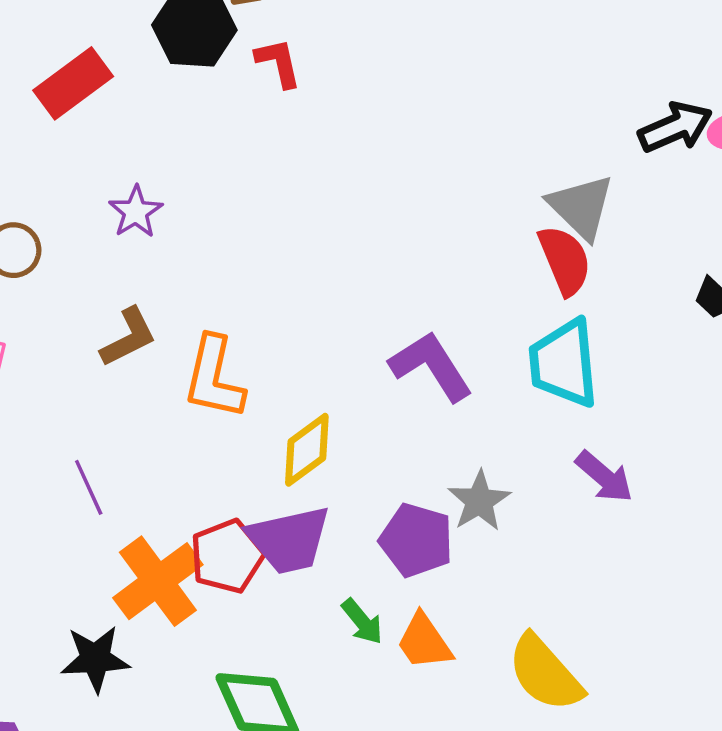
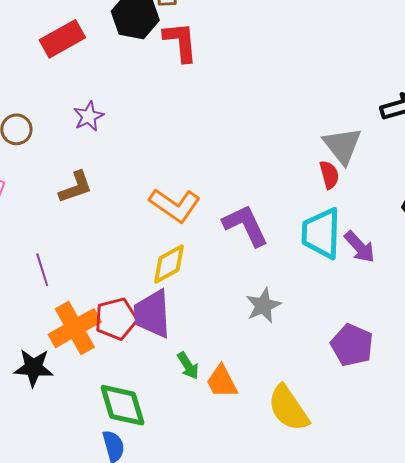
red L-shape: (278, 63) -> (181, 42), size x1.4
red semicircle: (565, 260) -> (329, 175), size x0.7
orange L-shape: (214, 378) -> (175, 205), moved, turned -75
purple arrow: (604, 477) -> (360, 247), moved
purple trapezoid: (289, 540) -> (152, 314), turned 92
purple pentagon: (416, 540) -> (352, 345), moved

